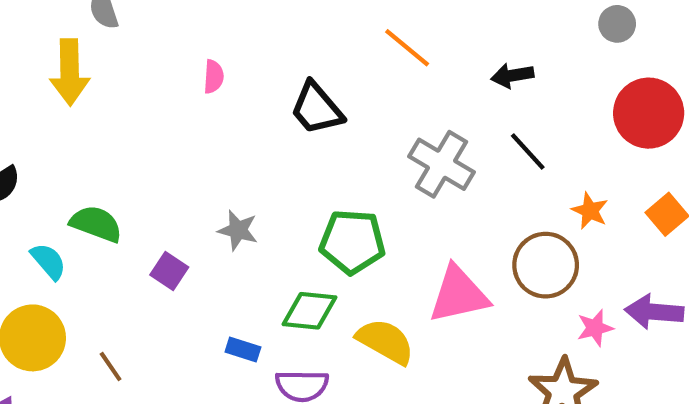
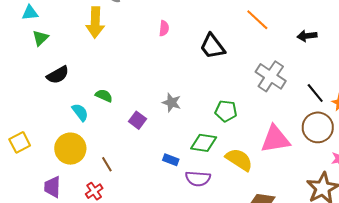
black line: (528, 151) -> (315, 93), moved
green semicircle: (96, 224) -> (104, 96), size x0.7
green pentagon: (352, 242) -> (226, 111), size x0.7

